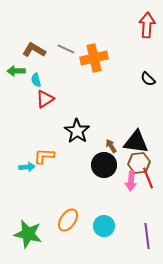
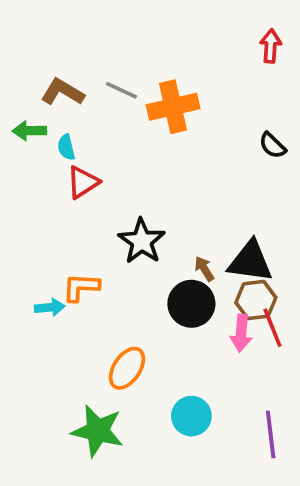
red arrow: (147, 25) -> (271, 46), size x0.7
orange ellipse: (68, 220) -> (127, 368), moved
green star: (28, 234) -> (98, 431), moved

